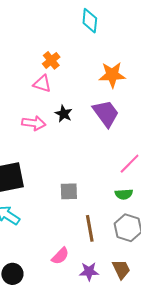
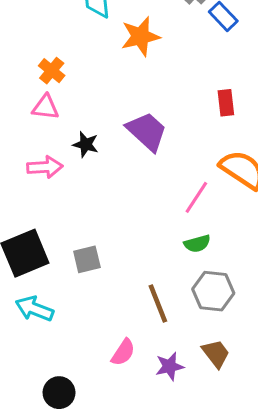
orange star: (112, 75) -> (140, 36), moved
gray square: (69, 191) -> (87, 259), moved

